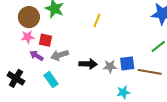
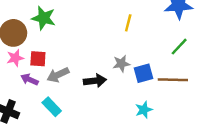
yellow line: (97, 20) -> (128, 23), moved
gray star: (110, 66) -> (121, 64), moved

